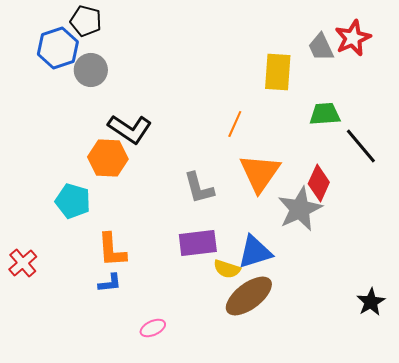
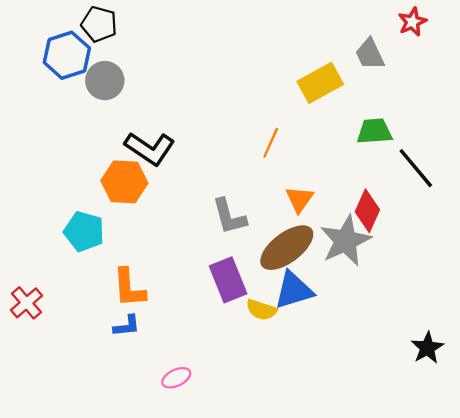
red star: (353, 38) -> (412, 22), moved, size x0.7
yellow rectangle: (278, 72) -> (320, 83), turned 57
orange triangle: (260, 173) -> (299, 199), size x0.6
purple rectangle: (198, 243) -> (228, 280), turned 75
brown ellipse: (249, 296) -> (287, 248), moved

